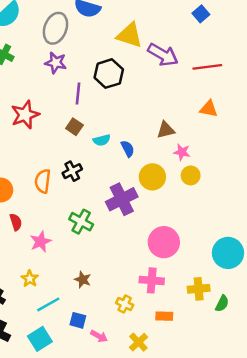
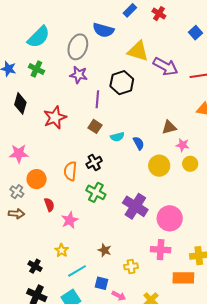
purple cross: (122, 199) -> (135, 206), moved, turned -30
green cross: (81, 222) -> (96, 192), moved
yellow cross: (125, 304) -> (131, 266), moved, turned -32
orange rectangle: (164, 316) -> (183, 278), moved, size x1.5

